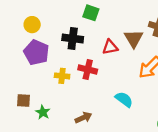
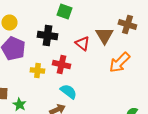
red triangle: (110, 47) -> (82, 44), turned 49
cyan semicircle: (124, 99) -> (68, 92), moved

